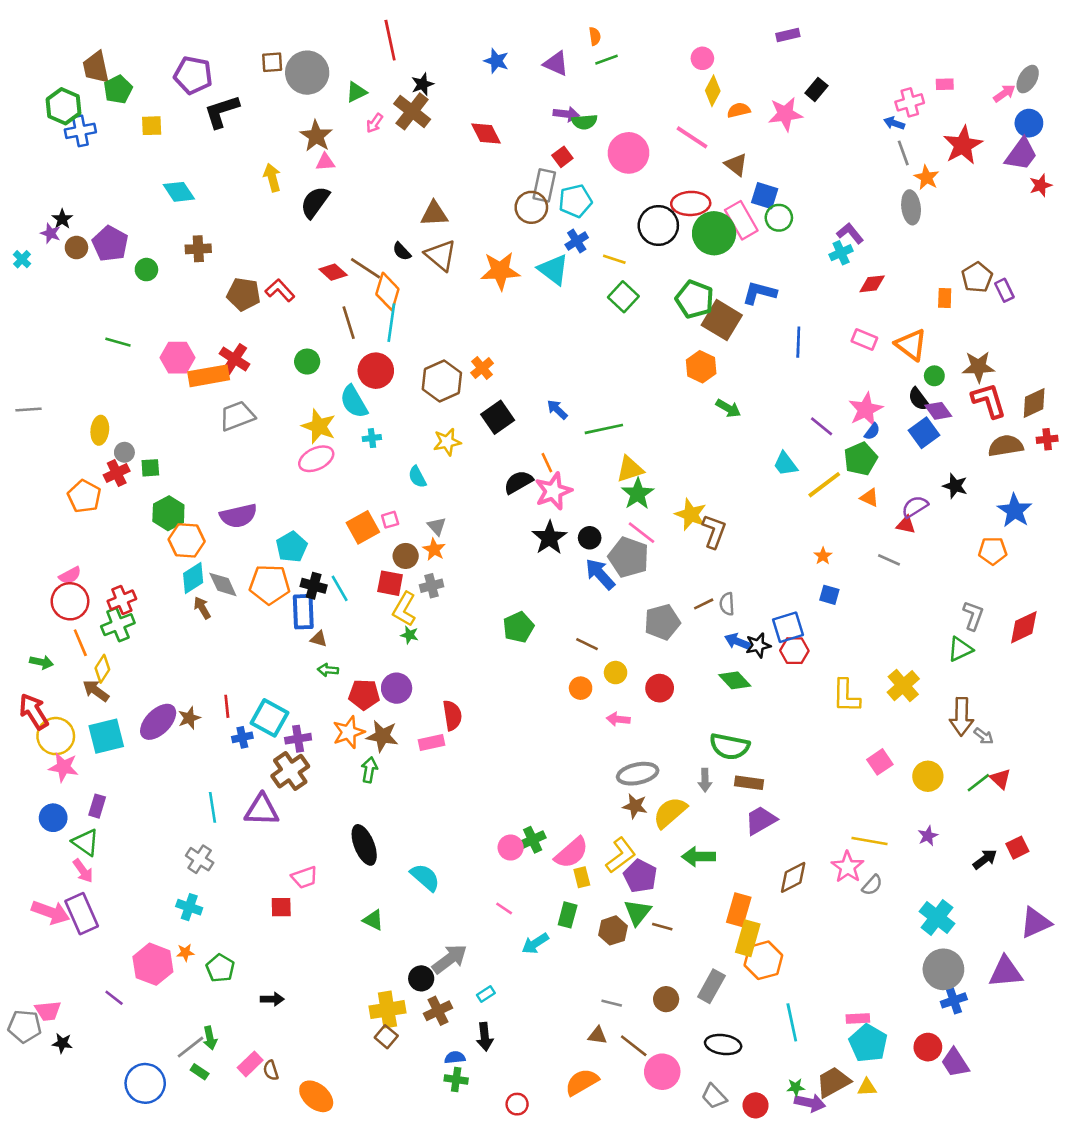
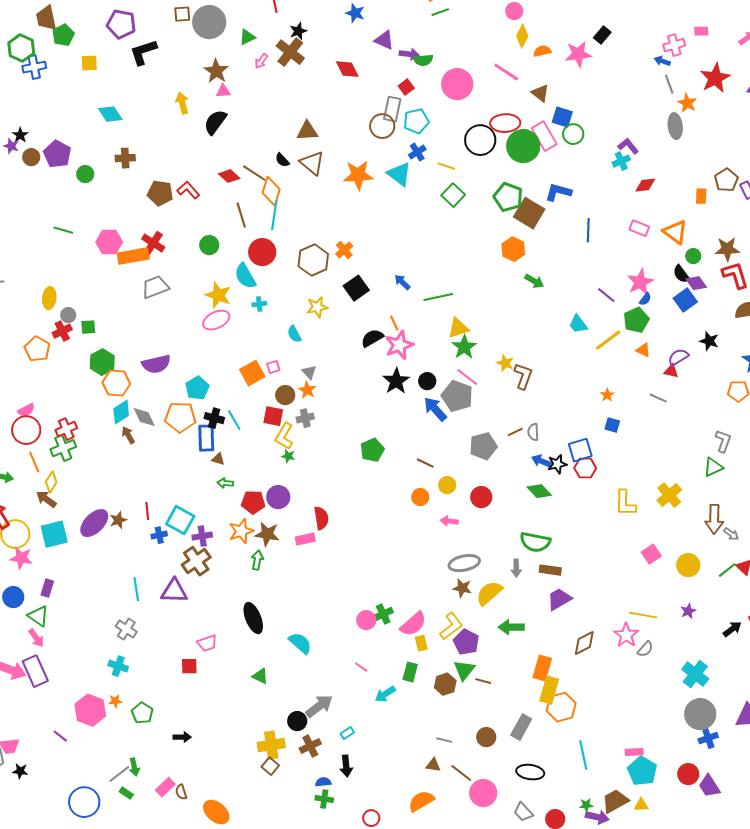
purple triangle: (556, 63) -> (384, 40), moved
yellow star: (691, 514) -> (505, 363), size x0.7

